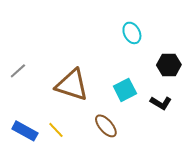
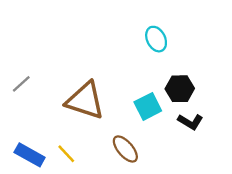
black hexagon: (169, 65) -> (180, 89), moved

